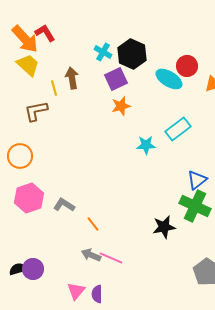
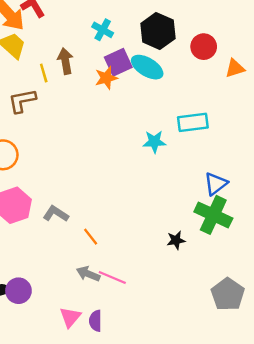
black hexagon: (132, 54) -> (158, 31), moved
cyan ellipse: (169, 79) -> (147, 67), moved
orange star: (121, 106) -> (106, 78), moved
cyan rectangle: (178, 129) -> (193, 122), turned 30
black star: (164, 227) -> (176, 240), size x0.7

